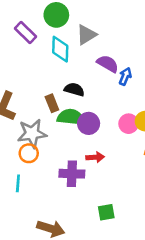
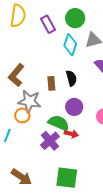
black semicircle: (74, 89) -> (71, 78), turned 42
green semicircle: (71, 117) -> (59, 123), moved
purple cross: (72, 174) -> (50, 141), turned 30
green square: (106, 212) -> (67, 178), size x1.6

